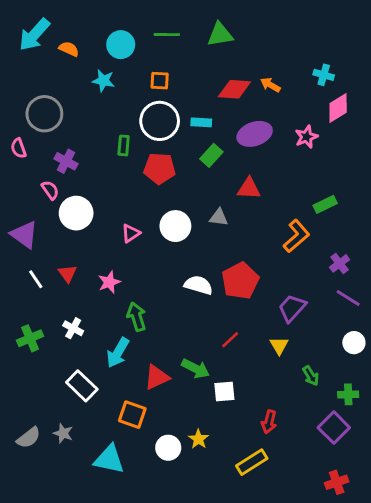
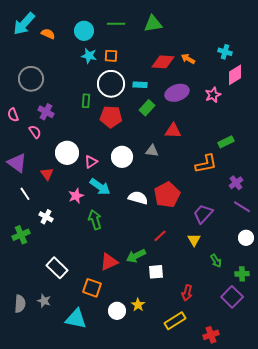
cyan star: (103, 81) -> (89, 56), moved
pink semicircle: (19, 148) -> (13, 115), moved
white circle: (76, 213) -> (67, 153), moved
orange L-shape: (296, 236) -> (206, 164), turned 30
red triangle: (67, 274) -> (47, 174), moved
white cross: (73, 328) -> (46, 217), moved
cyan arrow: (118, 353) -> (100, 187), moved, turned -85
green arrow: (196, 369) -> (136, 256), turned 126
gray semicircle: (29, 438) -> (20, 304), turned -48
red cross: (337, 482) -> (211, 335), moved

